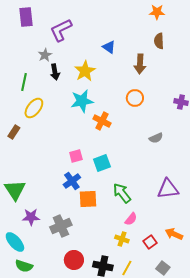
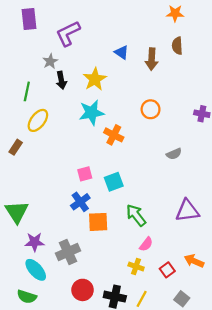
brown arrow: (140, 64) -> (152, 59), moved
cyan ellipse: (15, 242) -> (36, 270), moved

